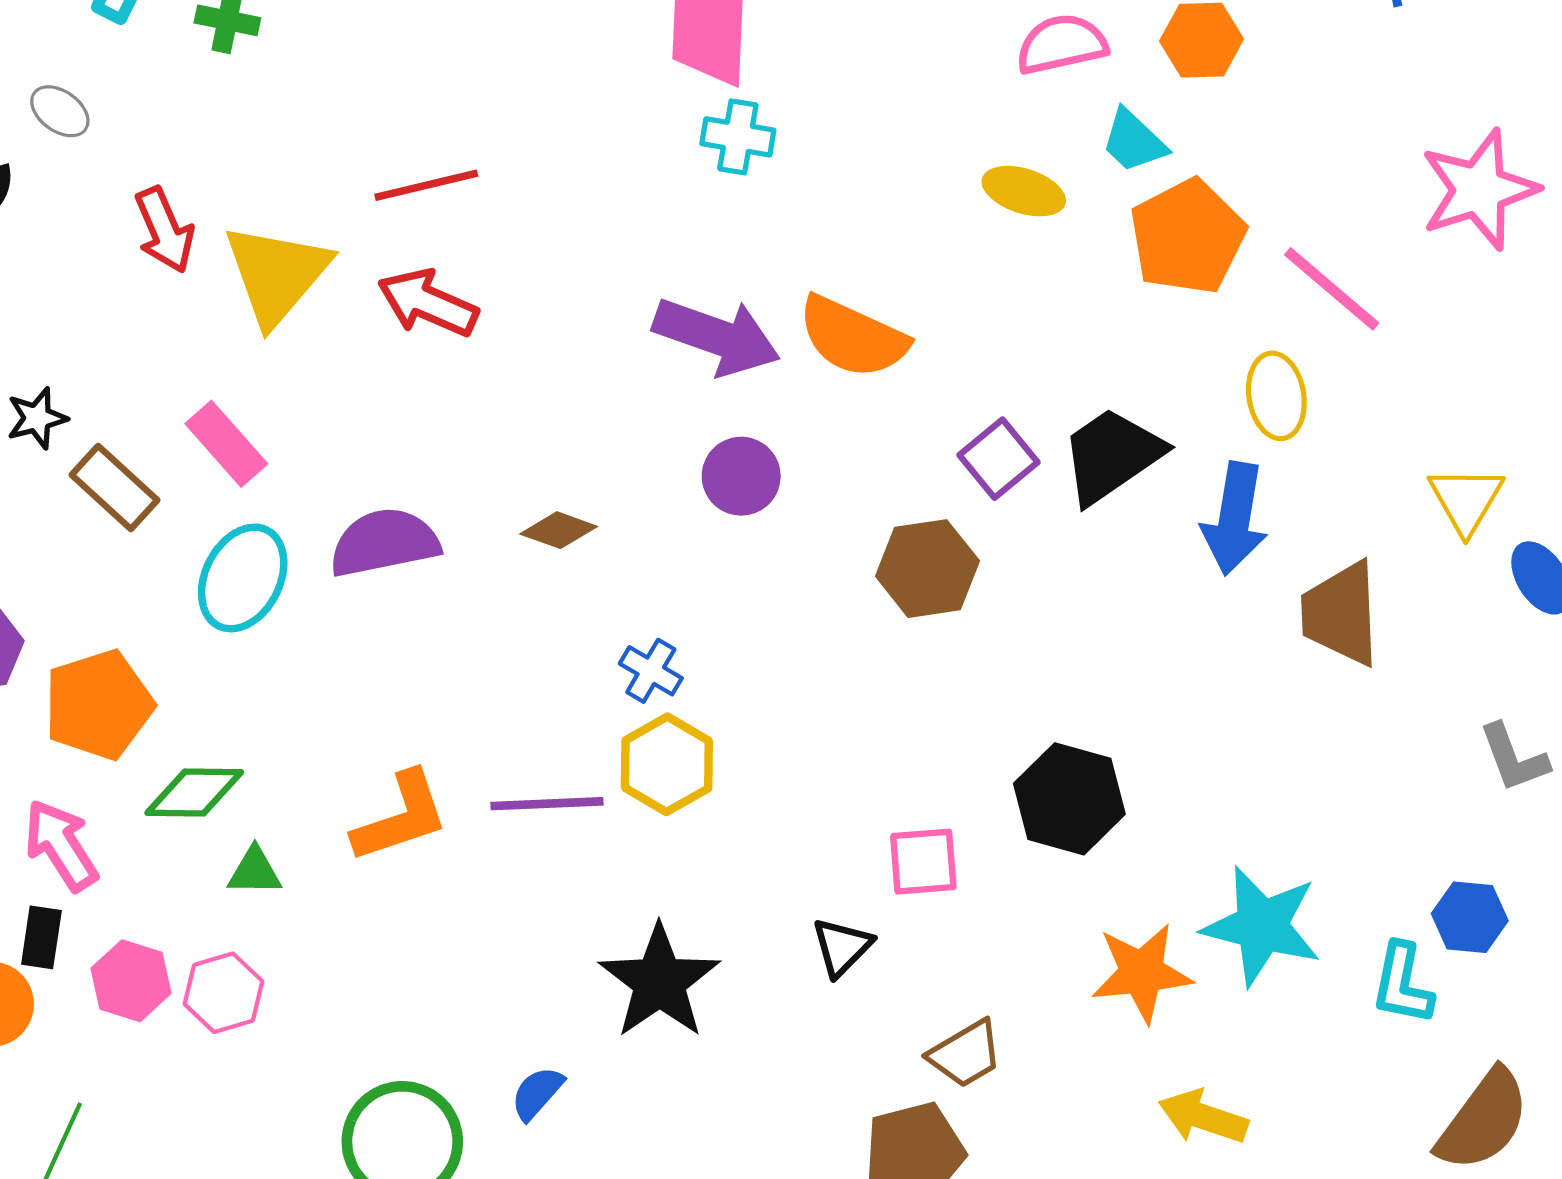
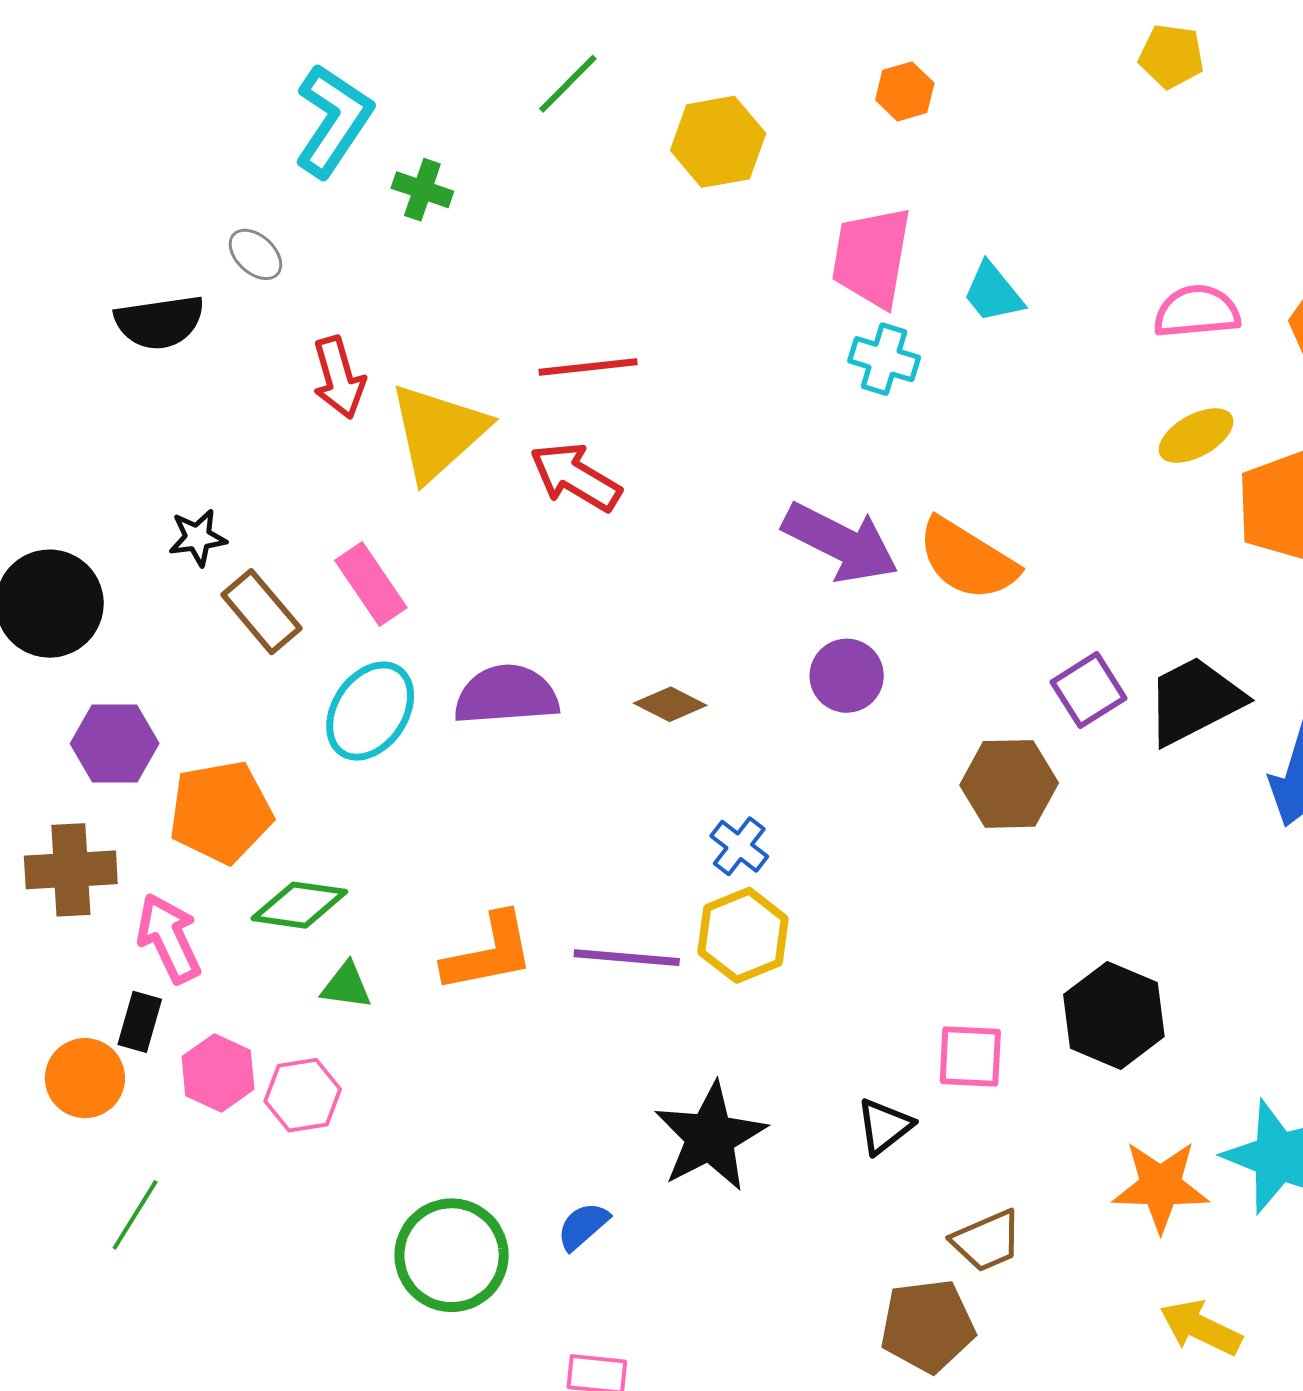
cyan trapezoid: (1134, 141) -> (993, 293), moved
yellow ellipse: (1024, 191) -> (1196, 436), moved, turned -54

